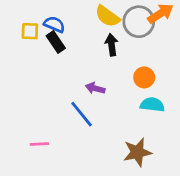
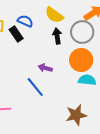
gray circle: (139, 22) -> (82, 32), moved
blue semicircle: (54, 24) -> (25, 21), moved
orange circle: (144, 77) -> (81, 60), size x1.5

